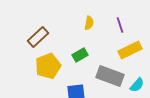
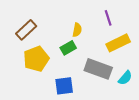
yellow semicircle: (89, 23) -> (77, 30), moved

